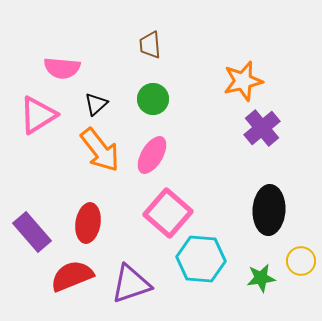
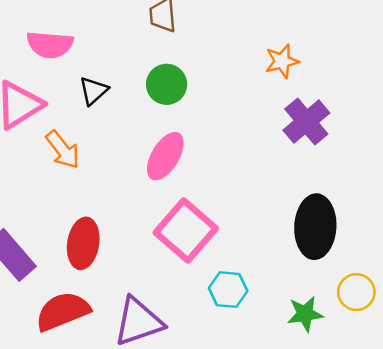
orange star: (243, 81) -> (282, 61), size x0.7
orange arrow: (100, 150) -> (63, 150), moved, size x0.7
cyan hexagon: (201, 259) -> (228, 290), size x0.6

